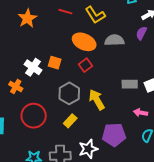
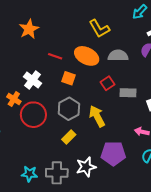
red line: (65, 12) -> (55, 56), moved
orange square: (55, 63) -> (68, 78), moved
red square: (86, 65) -> (107, 83), moved
gray rectangle: (130, 84) -> (128, 93), moved
red circle: (34, 116) -> (33, 115), moved

